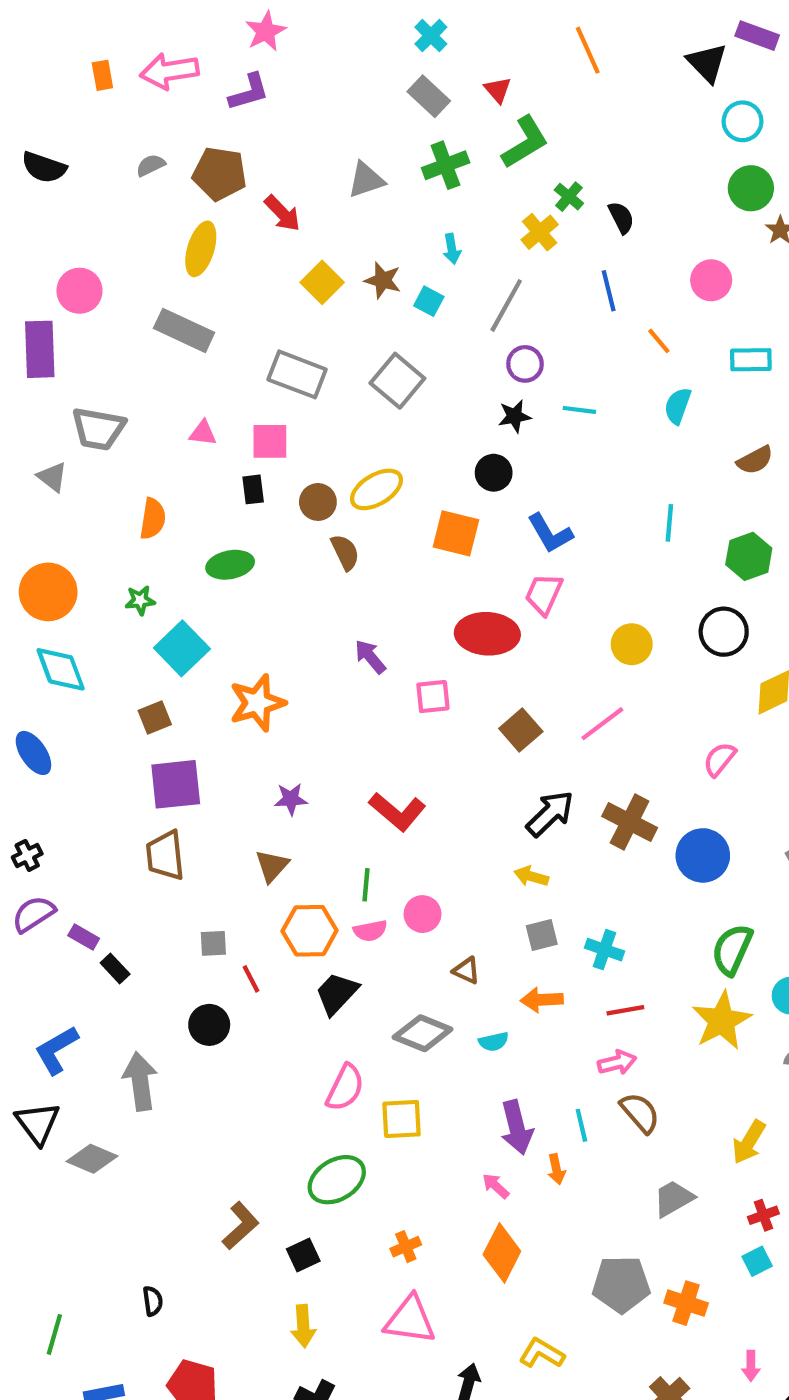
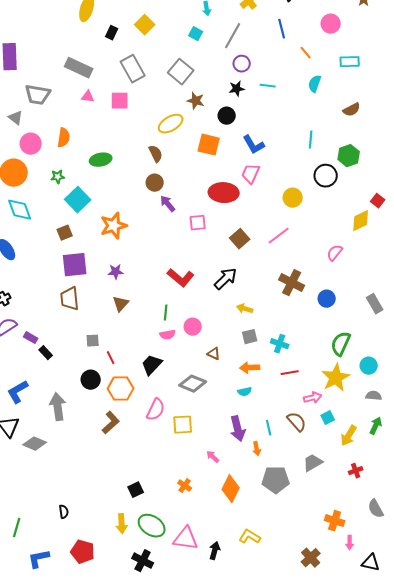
brown star: (383, 280) -> (196, 101), moved
pink circle: (79, 291) -> (31, 144), moved
gray rectangle: (184, 330) -> (79, 68), moved
gray rectangle: (297, 374) -> (133, 69), turned 40
black rectangle: (253, 489) -> (112, 33), moved, turned 32
brown circle: (318, 502) -> (155, 183), moved
black circle: (724, 632) -> (326, 176), moved
purple star: (291, 799) -> (116, 272), moved
black arrow: (550, 814) -> (226, 279), moved
blue circle: (703, 855) -> (327, 299), size x0.7
orange hexagon: (310, 931) -> (121, 389), moved
cyan semicircle: (494, 1042) -> (245, 392), moved
pink arrow: (617, 1063) -> (313, 398), moved
green ellipse: (337, 1180) -> (152, 526), moved, turned 64
pink arrow: (496, 1186) -> (213, 457), moved
brown L-shape: (241, 1226) -> (111, 423), moved
orange cross: (406, 1247) -> (185, 486), turned -32
cyan square: (757, 1261) -> (328, 418), moved
gray pentagon: (621, 1284) -> (276, 480), moved
orange cross: (686, 1303) -> (335, 521), moved
pink triangle: (410, 1320) -> (186, 539), moved
yellow arrow: (303, 1326) -> (122, 524), moved

